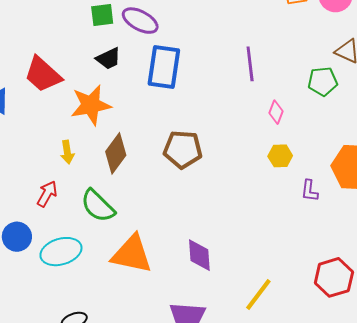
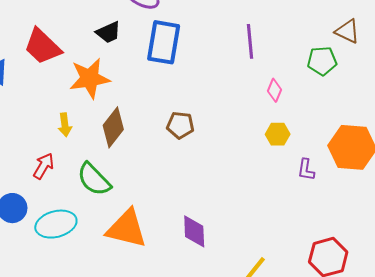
brown pentagon: (183, 149) -> (180, 125), size x0.7

